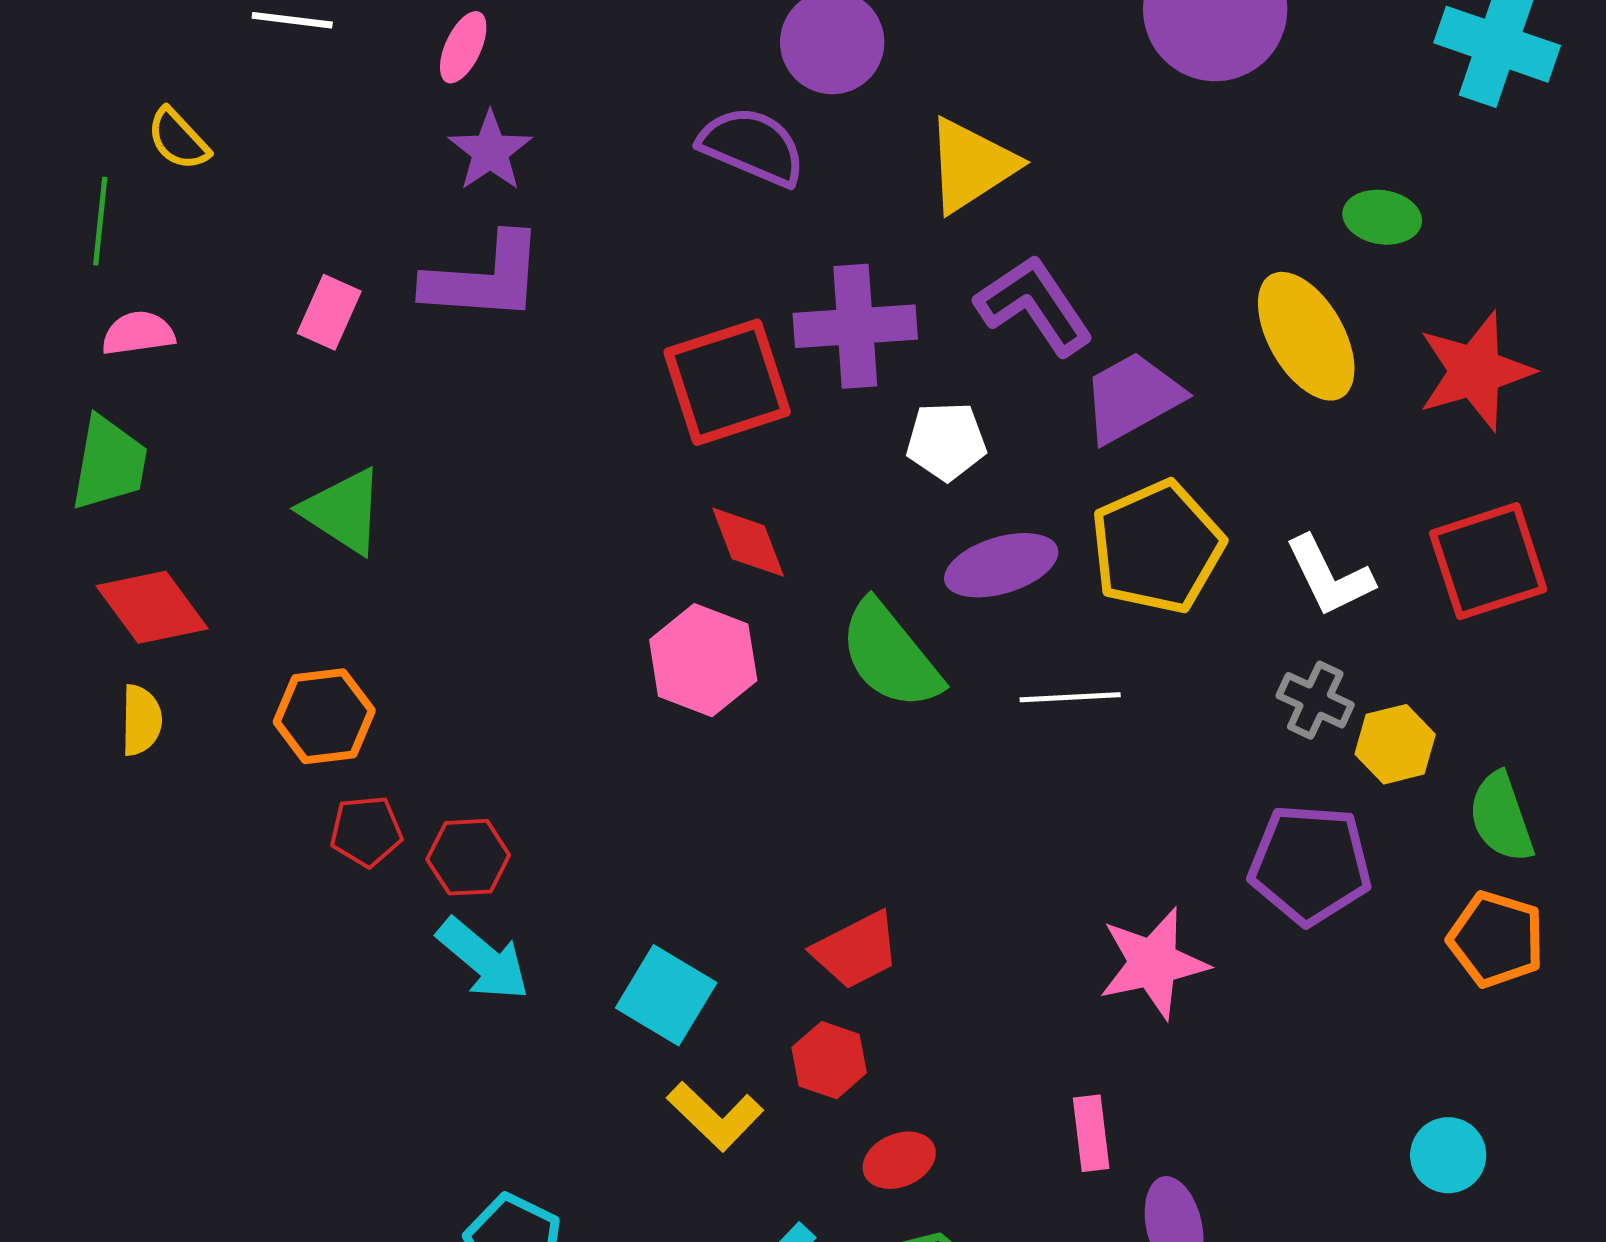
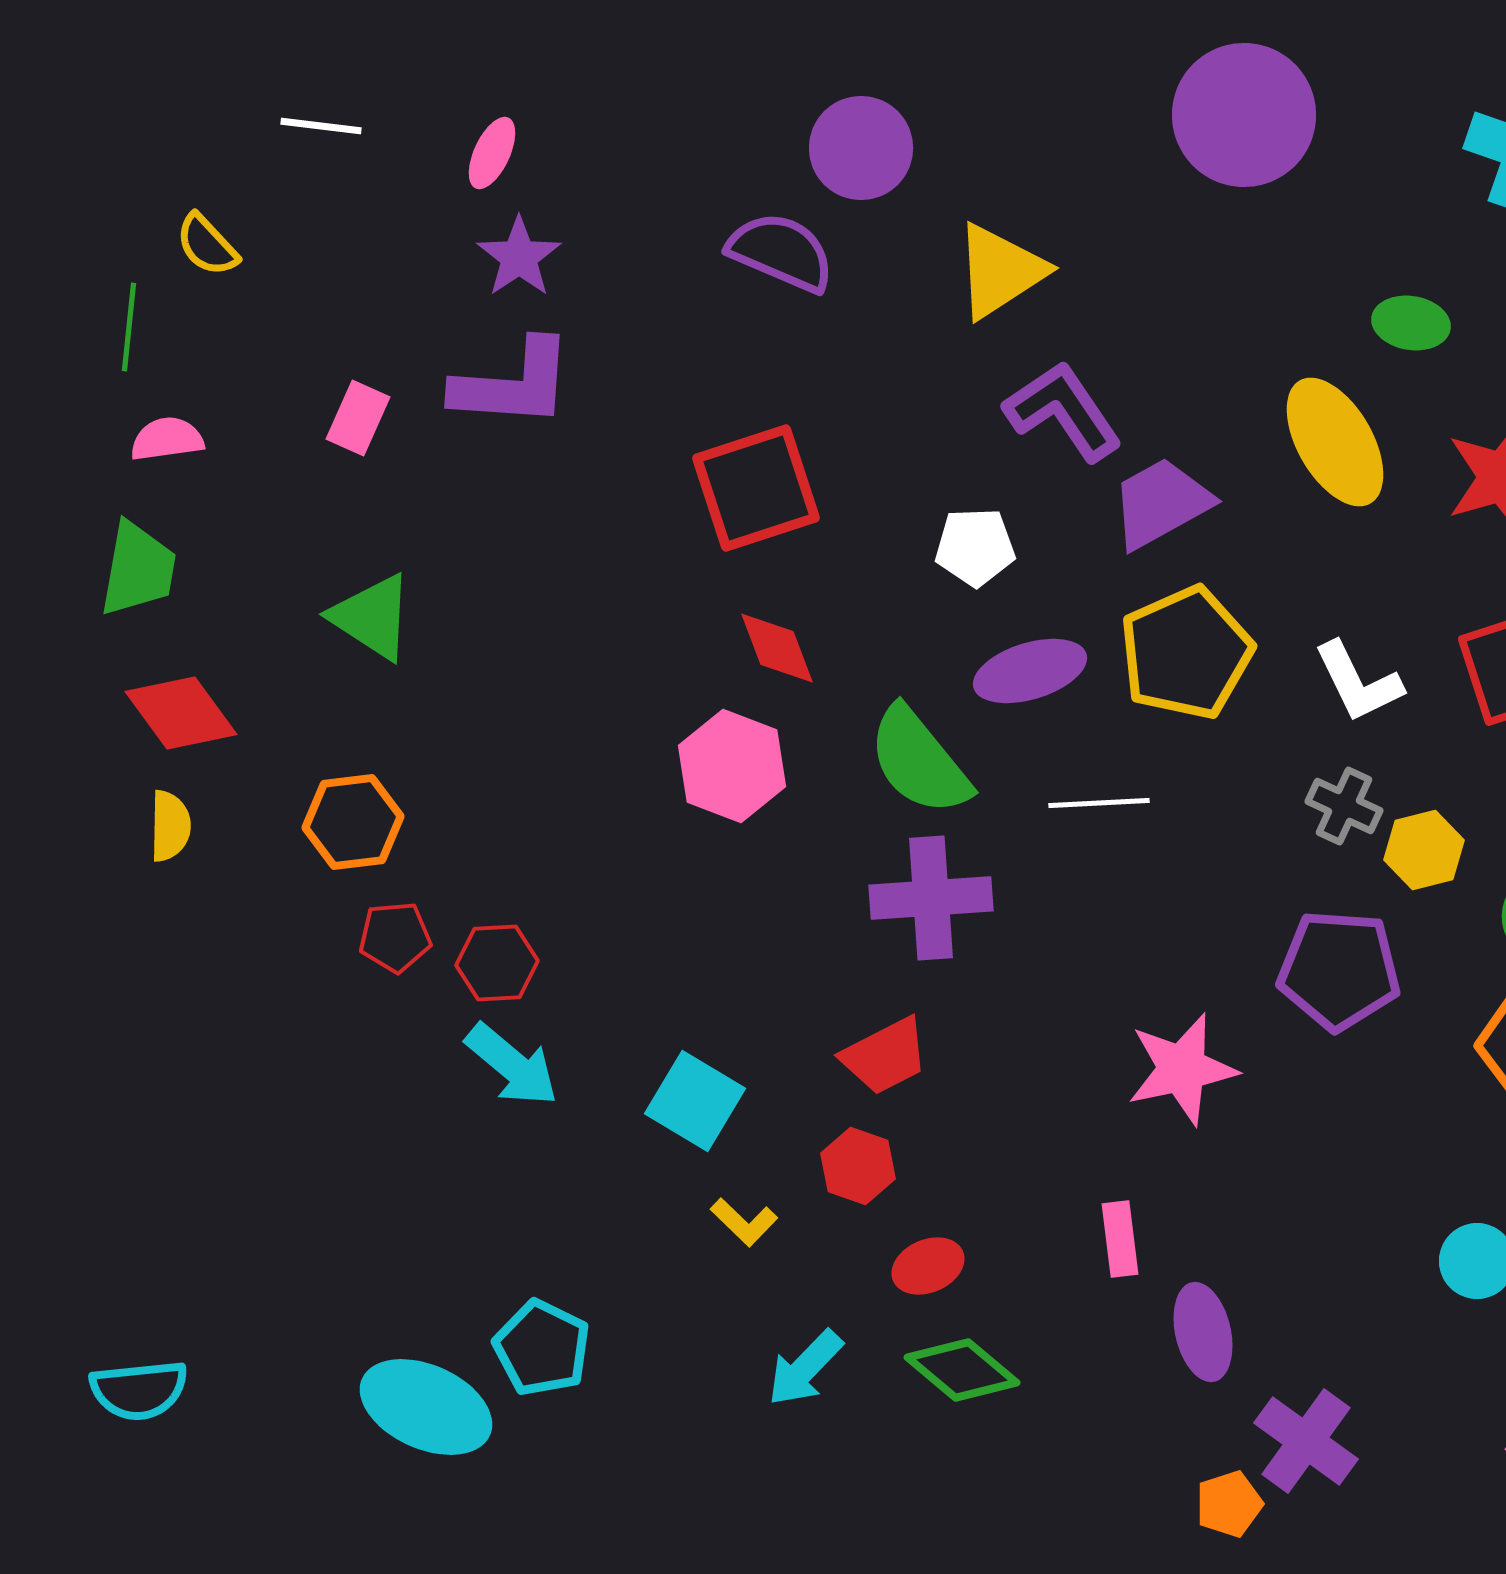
purple cross: (855, 326) -> (931, 898), moved
yellow L-shape: (715, 1116) -> (744, 1222), size x0.7

